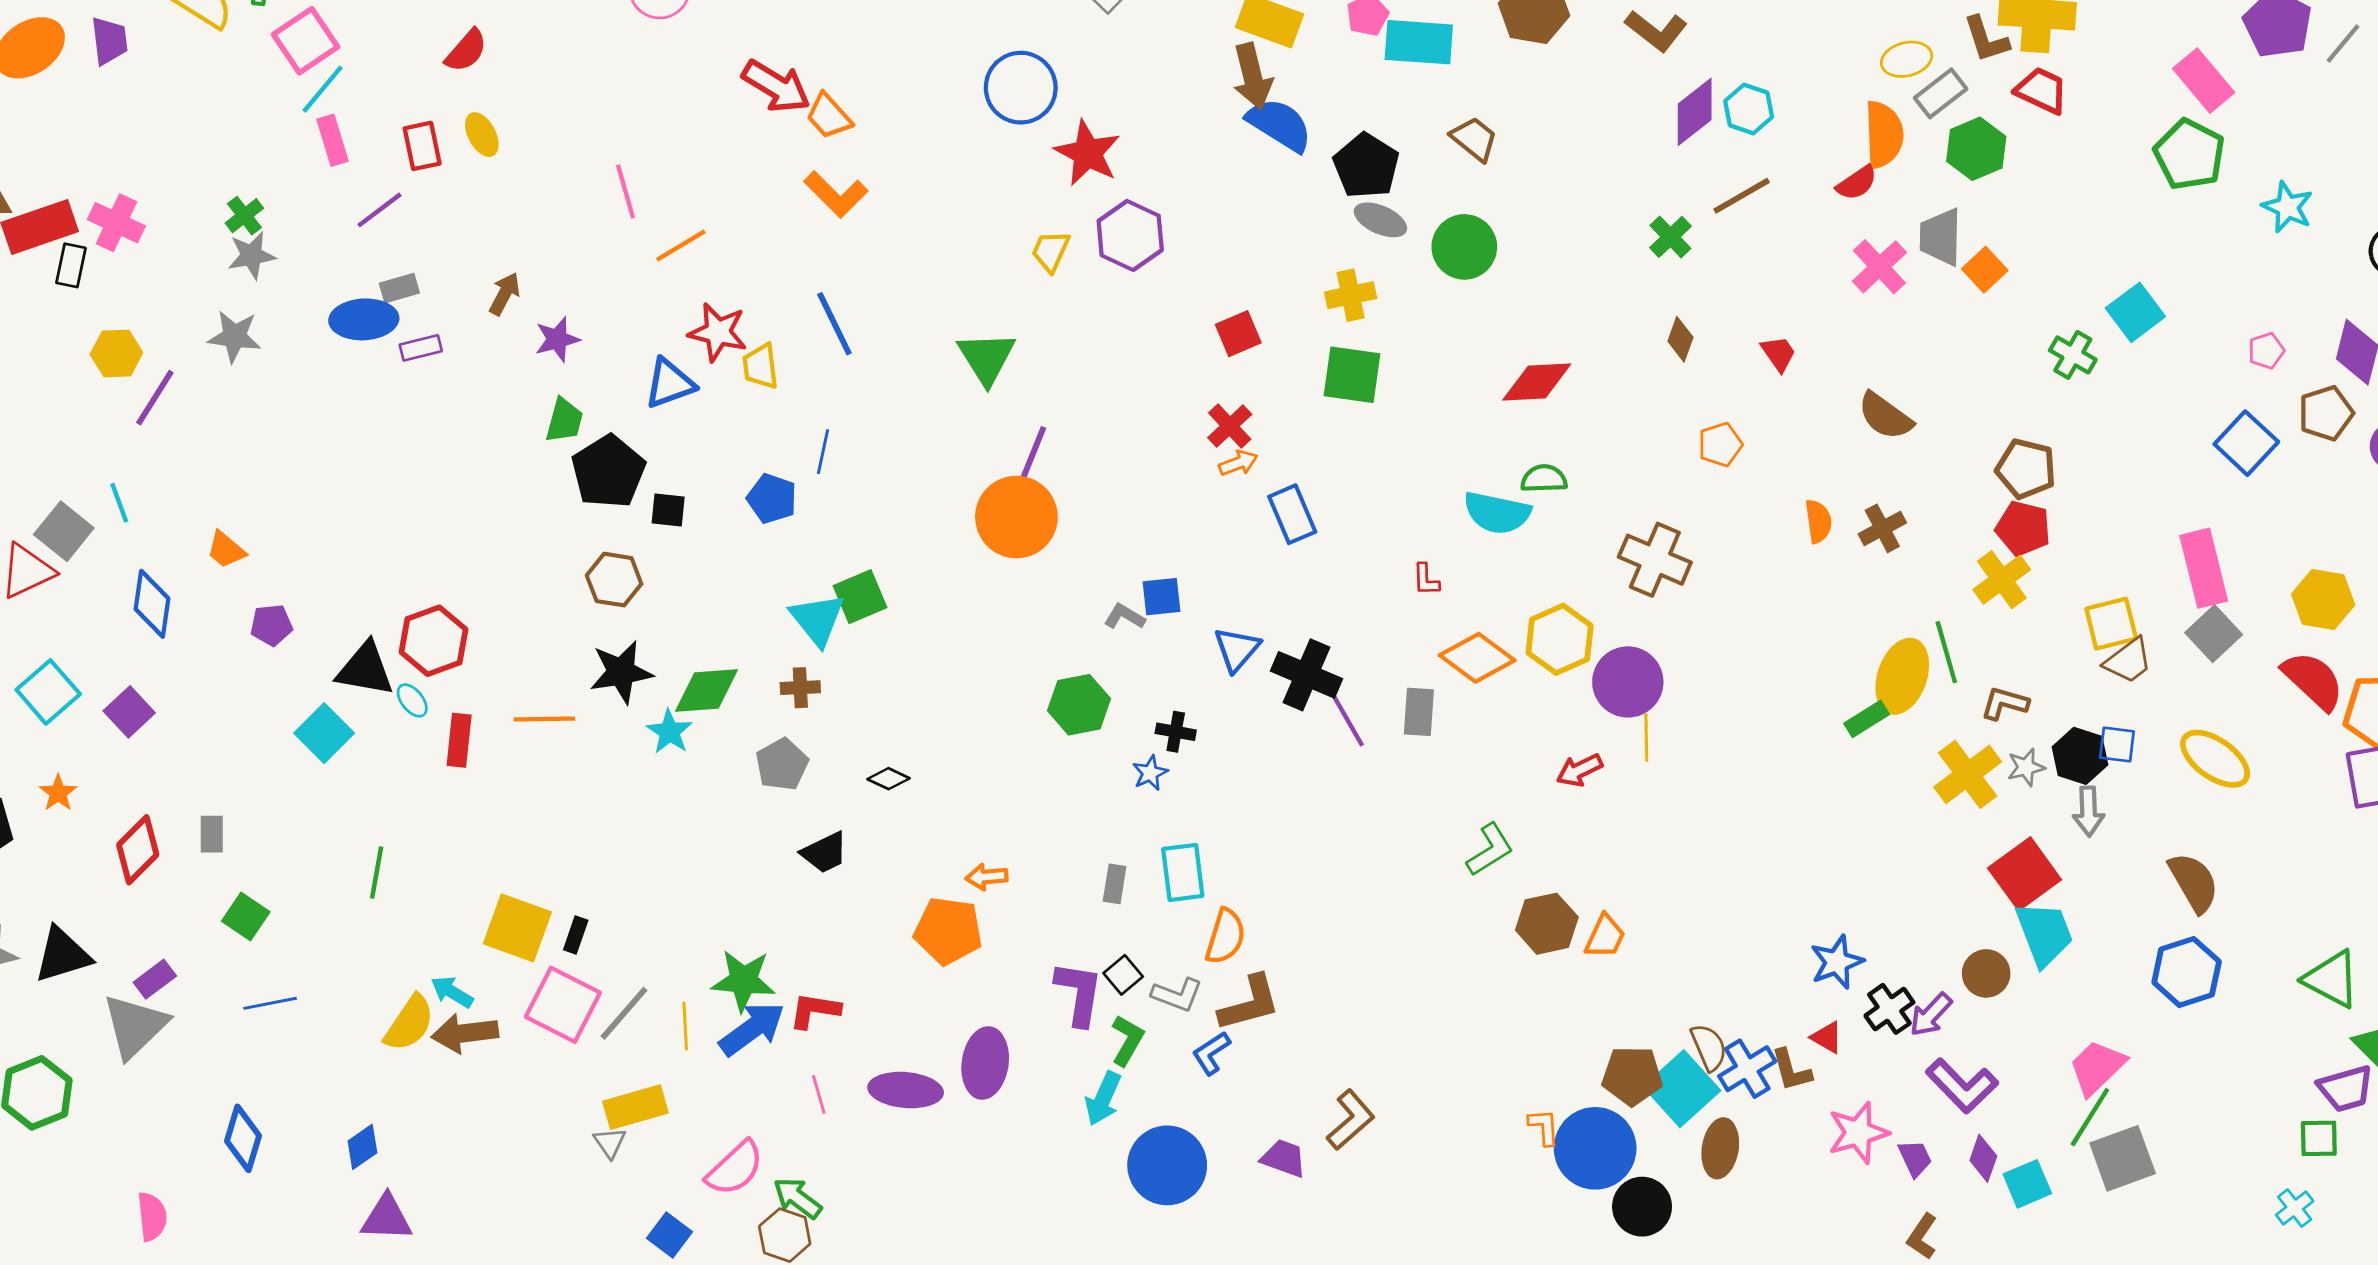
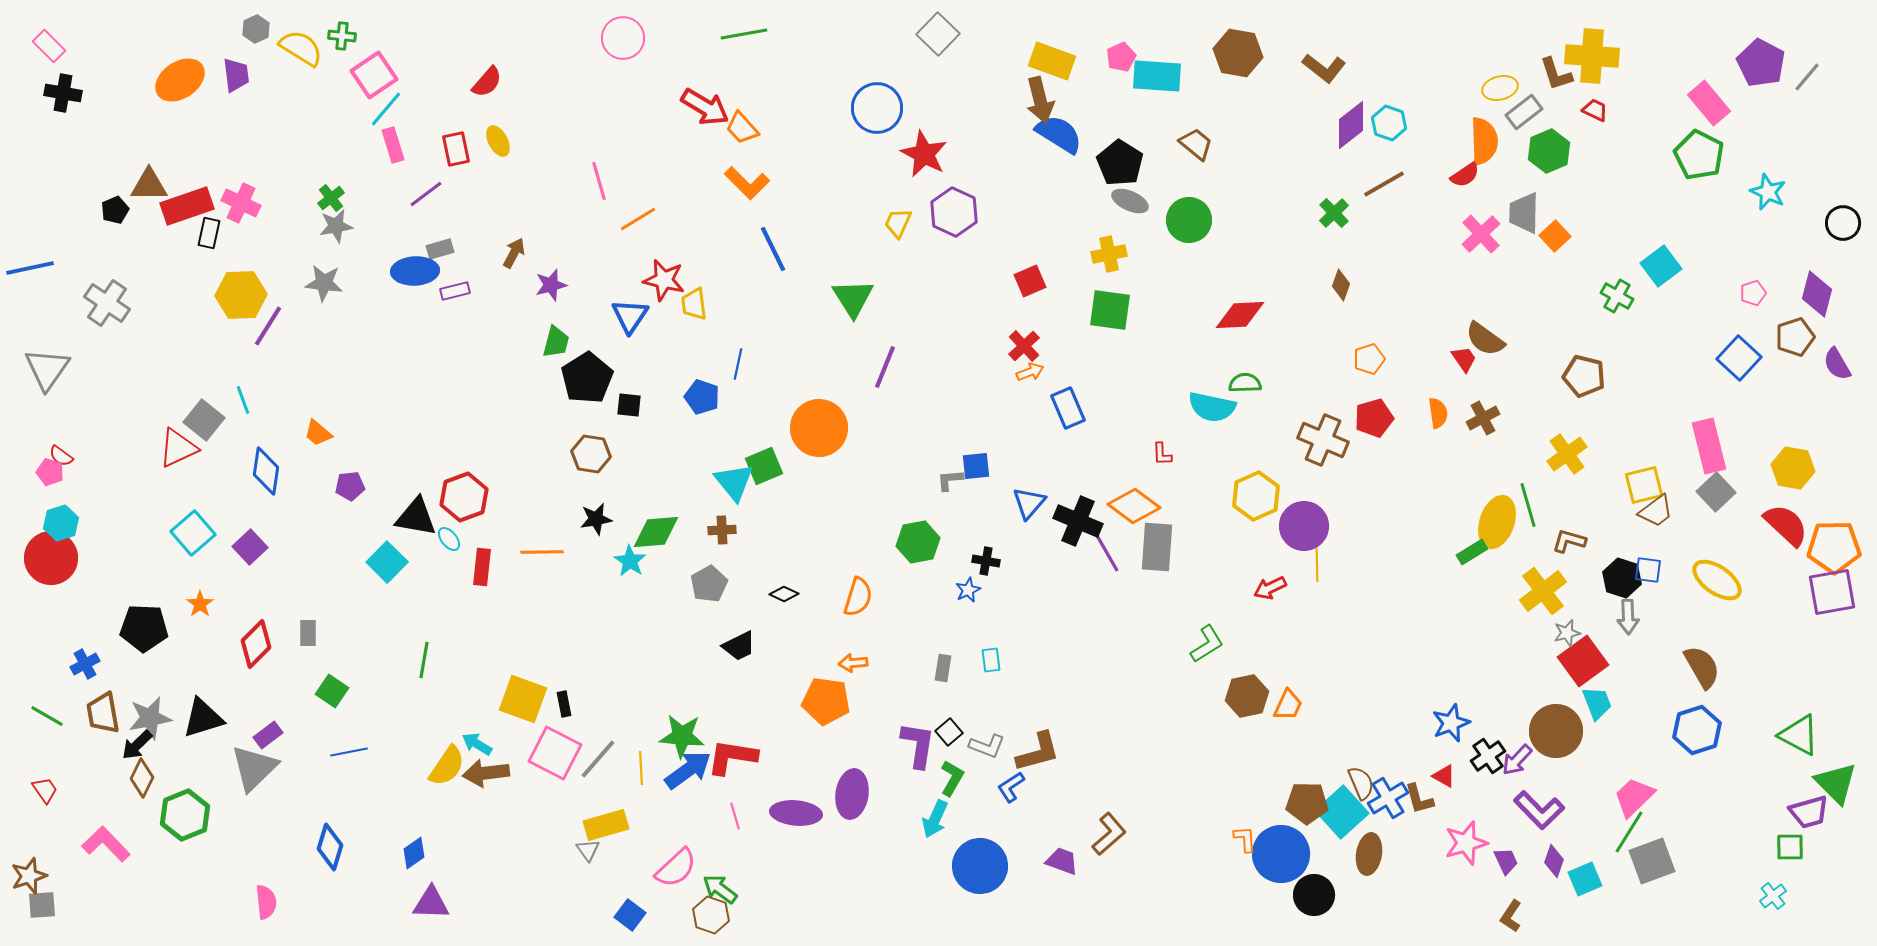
red trapezoid: (2042, 90) -> (1595, 110), size x0.7
blue line: (834, 324) -> (773, 249), moved
yellow hexagon: (116, 354) -> (241, 295), size x1.4
red trapezoid: (1779, 354) -> (1464, 359), moved
blue triangle: (670, 383) -> (630, 316), turned -36
orange circle: (1016, 517) -> (819, 428), moved
red pentagon: (2023, 528) -> (1374, 418), moved, turned -30
gray L-shape: (1125, 617) -> (950, 480), turned -36
orange diamond: (1477, 658) -> (1134, 506), moved
black star: (621, 672) -> (596, 519), size x0.7
gray rectangle: (1419, 712) -> (1157, 547), size x1.4
gray star: (2026, 767) -> (1567, 633), moved
cyan rectangle: (1183, 872) -> (991, 660), size x0.6
cyan trapezoid: (2044, 934) -> (1597, 703), size x0.7
black rectangle: (576, 935) -> (564, 704), turned -30
orange semicircle: (1225, 936) -> (858, 597), moved
brown circle: (1986, 973) -> (1556, 731), size x1.6
red L-shape: (815, 1010) -> (732, 757), size x1.4

